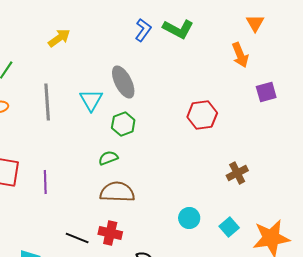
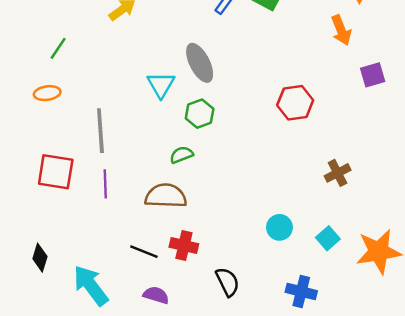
gray line: (47, 102) -> (100, 131), moved
brown semicircle: (117, 192) -> (166, 196), moved

